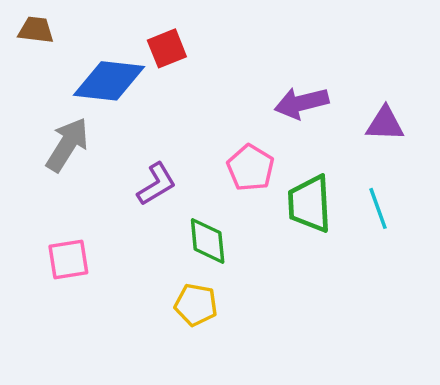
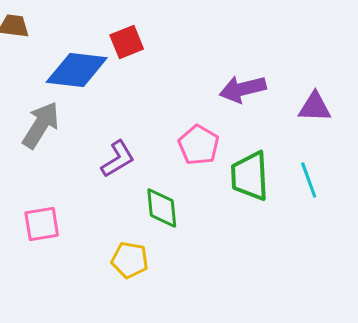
yellow pentagon: (196, 305) -> (130, 260), moved

